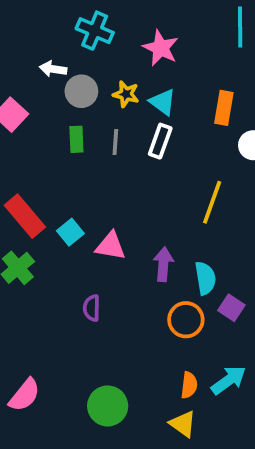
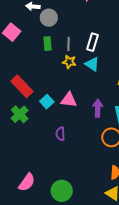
yellow star: (126, 94) -> (69, 62), moved
cyan triangle: (163, 102) -> (92, 64), moved
cyan square: (70, 232) -> (47, 102), moved
green circle: (108, 406) -> (62, 191), moved

